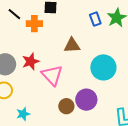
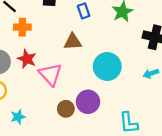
blue rectangle: (95, 19) -> (84, 11), moved
orange cross: (34, 24) -> (22, 27), moved
red star: (31, 61) -> (27, 59), turned -30

